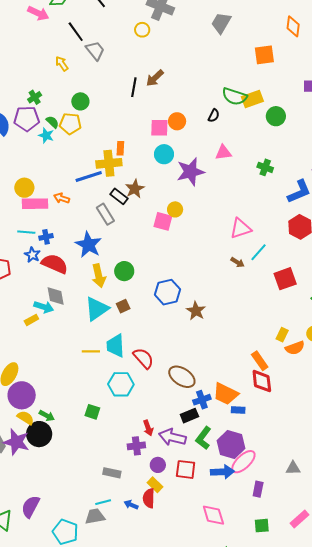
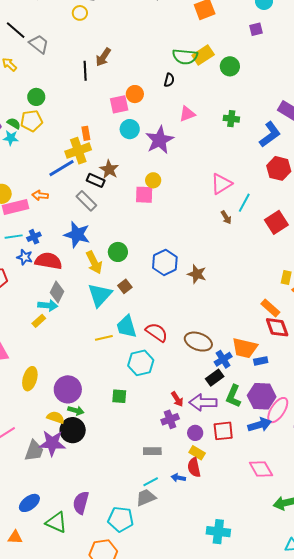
brown arrow: (237, 262) -> (226, 217), turned 40
gray diamond: (56, 296) -> (57, 292), turned 50
purple circle: (22, 395) -> (68, 389), moved

